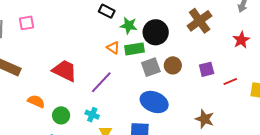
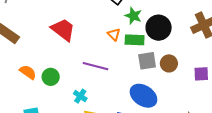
red trapezoid: (65, 71) -> (63, 30), moved
purple line: (101, 82) -> (96, 66), turned 50
green circle: (61, 115) -> (51, 77), moved

